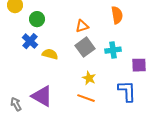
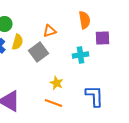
gray square: (85, 47) -> (38, 52), moved
yellow semicircle: (50, 54) -> (18, 42), moved, turned 91
purple square: (139, 65) -> (102, 38), moved

